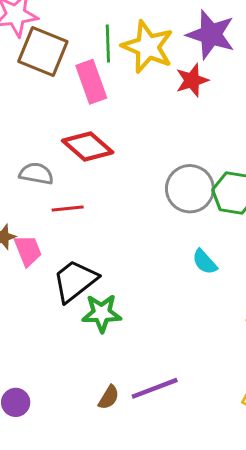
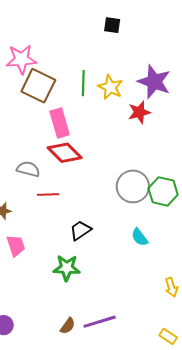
yellow star: (148, 47) -> (110, 87), size x0.7
pink rectangle: (91, 82) -> (60, 123), moved
pink trapezoid: (28, 251) -> (16, 246), moved
black trapezoid: (75, 281) -> (80, 230), moved, size x0.7

